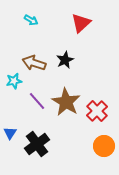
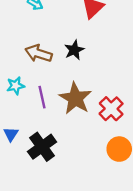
cyan star: (14, 81) -> (16, 86), moved
purple line: (37, 101) -> (42, 97), turned 30

